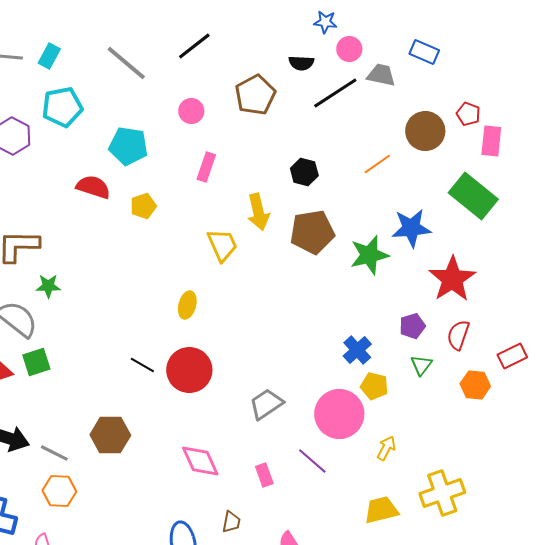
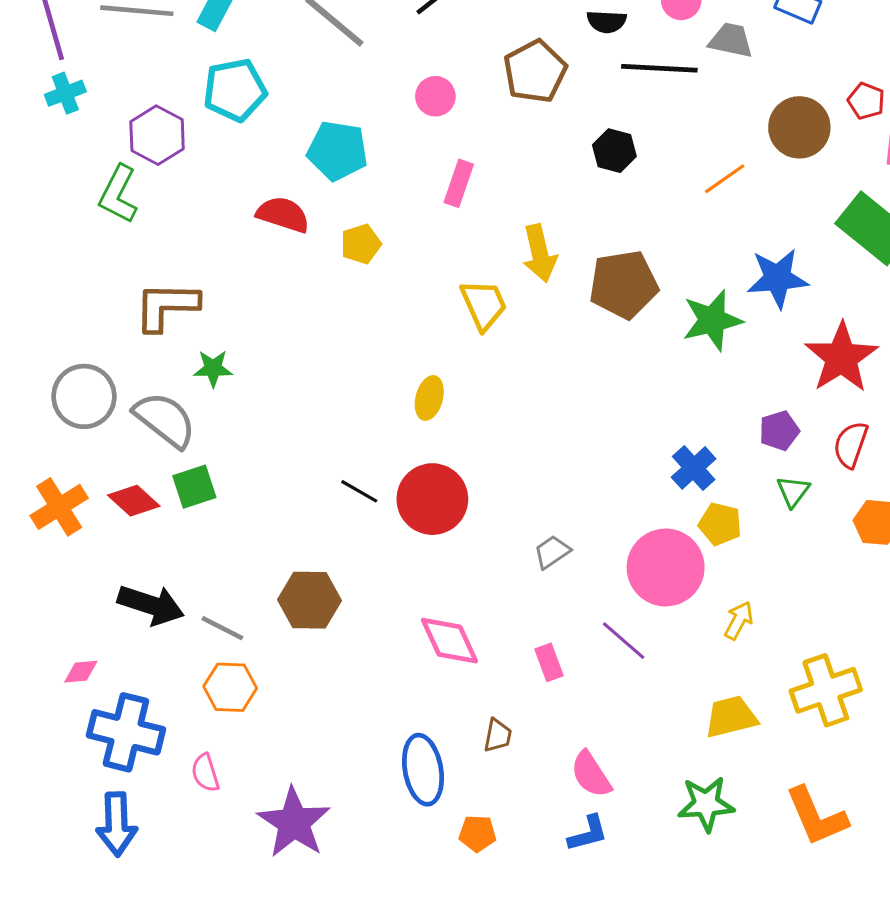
black line: (335, 93) -> (659, 68), turned 36
black hexagon: (304, 172) -> (614, 151), moved
gray trapezoid: (266, 404) -> (552, 552), size x0.7

